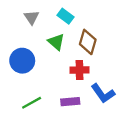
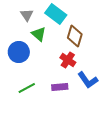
cyan rectangle: (65, 16) -> (56, 14), size x1.5
green triangle: (56, 42) -> (39, 34), moved
red cross: (80, 70) -> (68, 60), turned 35

